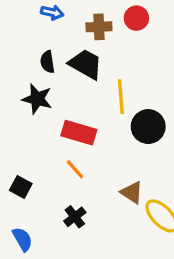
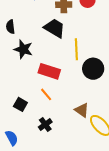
black semicircle: (47, 62) -> (10, 27), moved
black square: (21, 187) -> (20, 104), moved

